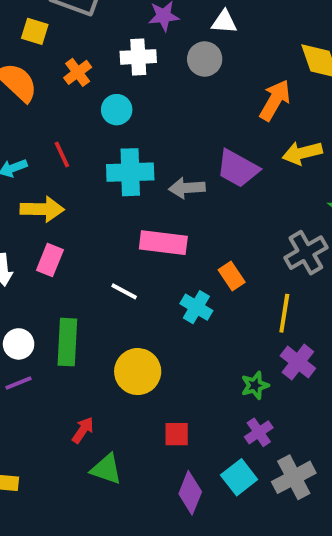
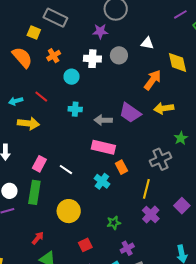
white triangle: (224, 22) -> (147, 43), moved
white cross: (138, 57) -> (92, 59), moved
red line: (62, 154) -> (41, 97), turned -32
cyan cross: (130, 172) -> (75, 109), size x0.6
pink rectangle: (163, 243) -> (103, 147), moved
pink rectangle: (50, 260) -> (39, 164), moved
green star: (255, 385) -> (114, 223), moved
red square: (177, 434) -> (85, 245), turned -32

